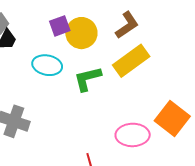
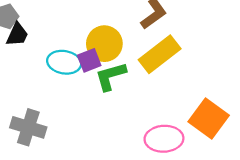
purple square: (60, 26) -> (89, 60), moved
yellow circle: (81, 33) -> (104, 44), moved

